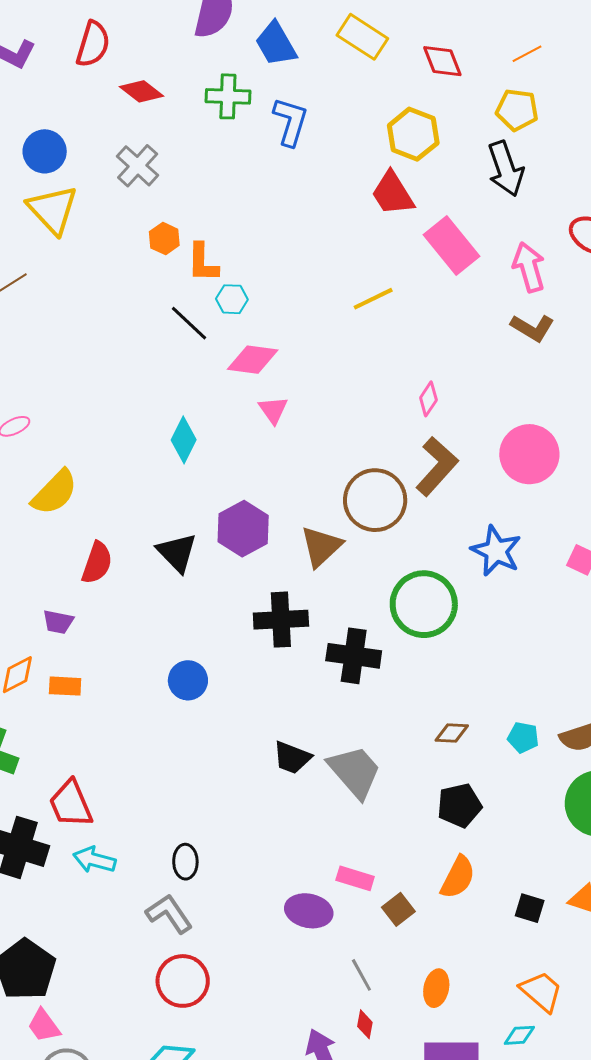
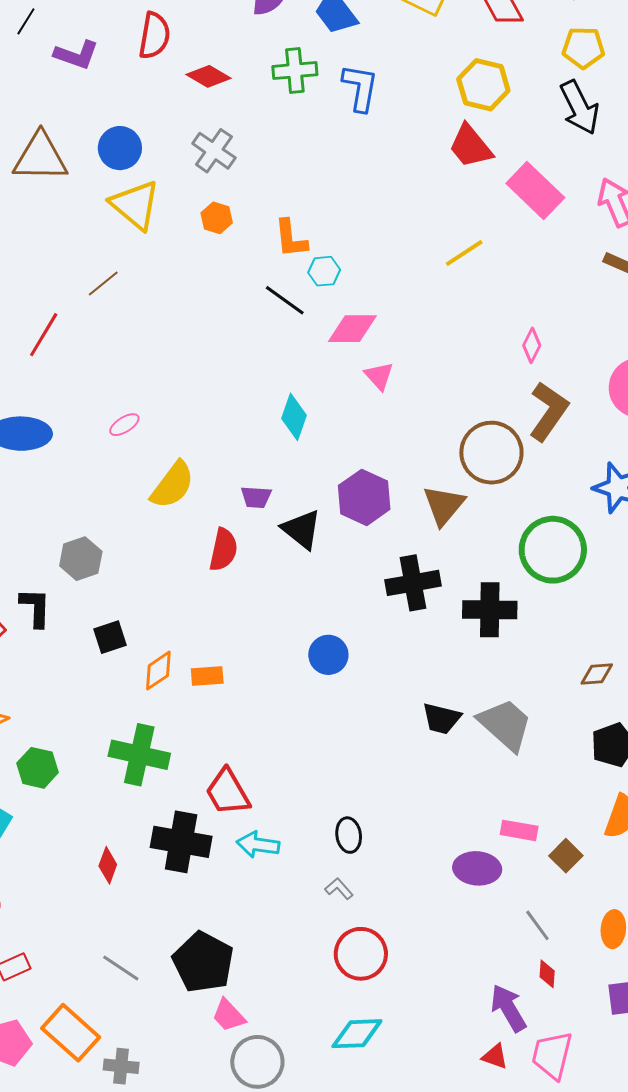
orange hexagon: (164, 239) -> (217, 218), moved
purple trapezoid: (58, 622) -> (256, 497), moved
gray L-shape: (169, 914) -> (339, 889), size x0.6

